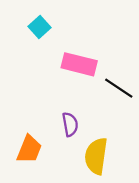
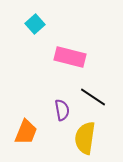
black line: (119, 88) -> (93, 97), moved

